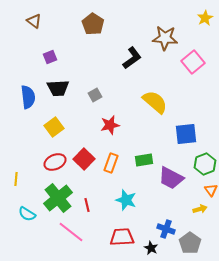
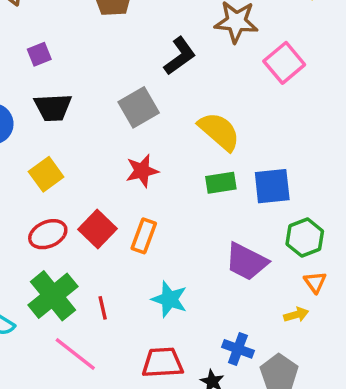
gray square: (95, 95) -> (139, 107), moved, size x1.6
green rectangle: (144, 160) -> (221, 183), moved

